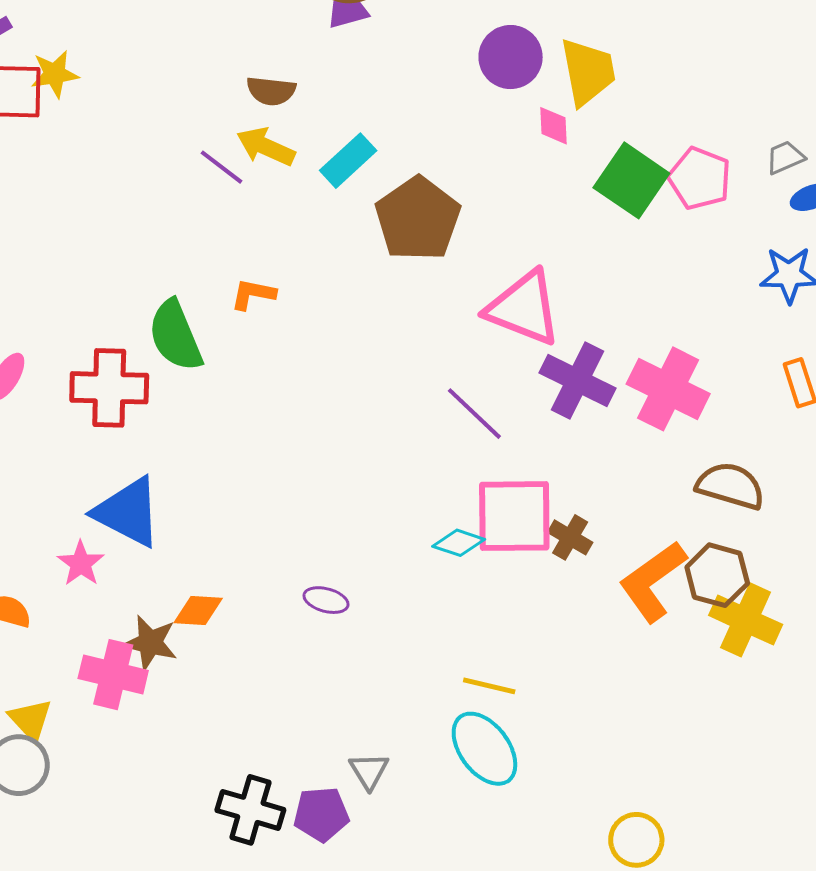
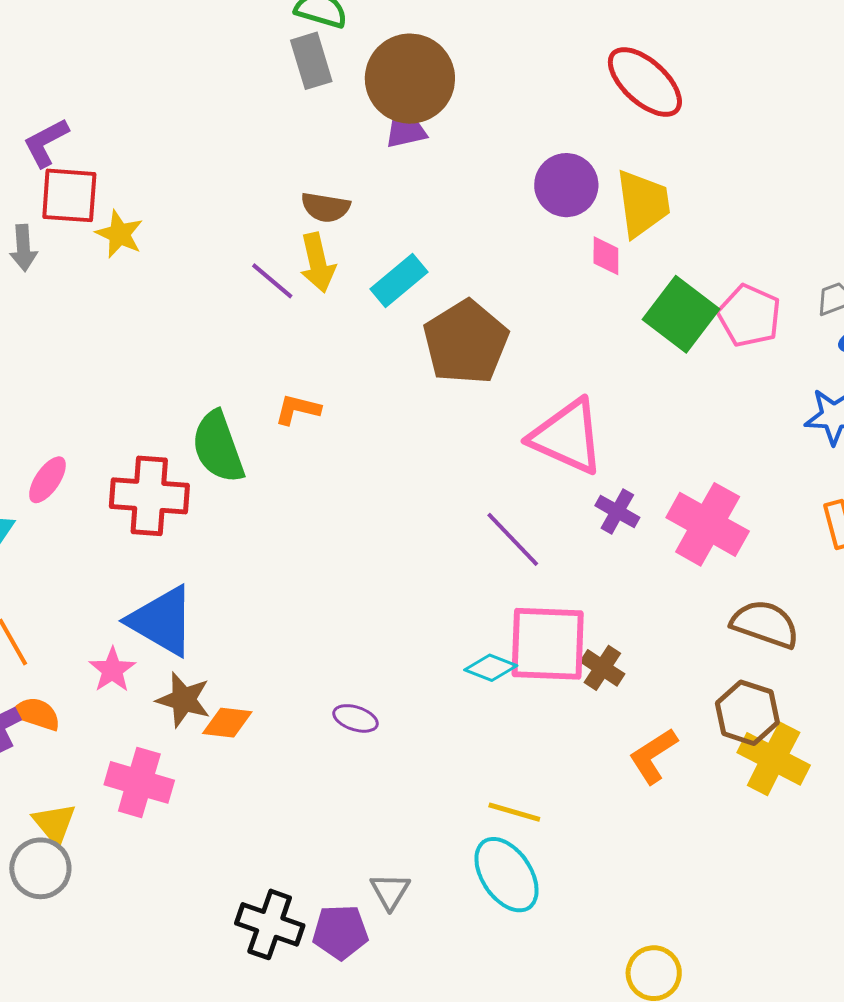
yellow star: (55, 74) -> (119, 234), moved, turned 30
yellow arrow: (266, 147) -> (317, 263), turned -130
purple cross: (577, 381) -> (617, 512), size x0.6
orange L-shape: (653, 581) -> (653, 756), moved, size x0.7
brown star: (150, 643) -> (183, 700), moved

